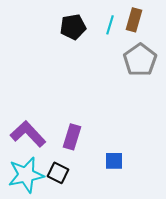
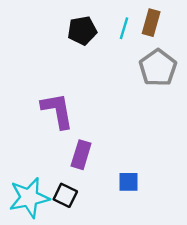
purple L-shape: (28, 134) -> (57, 111), moved, turned 33

